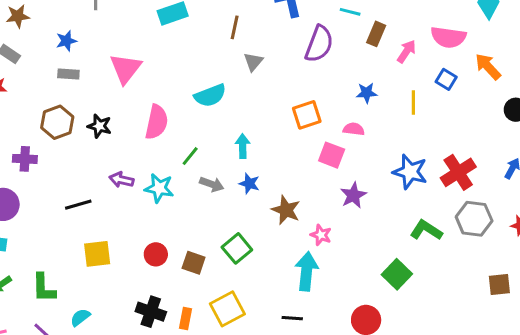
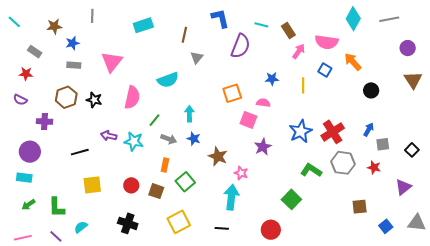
brown star: (18, 16) -> (54, 26), moved
brown rectangle: (376, 34) -> (288, 30), moved, turned -56
blue star: (410, 172) -> (301, 131), turned 30
orange rectangle: (186, 319) -> (165, 165), moved

